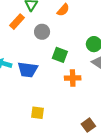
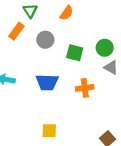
green square: (60, 55) -> (75, 53), moved
blue trapezoid: (28, 70) -> (47, 82), moved

